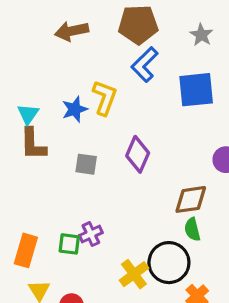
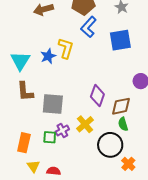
cyan triangle: (28, 114) -> (20, 61), size x1.5
brown L-shape: (33, 144) -> (25, 92), moved
purple diamond: (138, 154) -> (97, 96), moved
gray square: (86, 164) -> (53, 104), moved, size x1.6
yellow cross: (134, 274) -> (85, 124), moved

